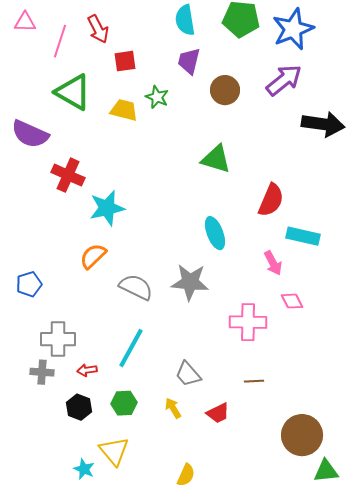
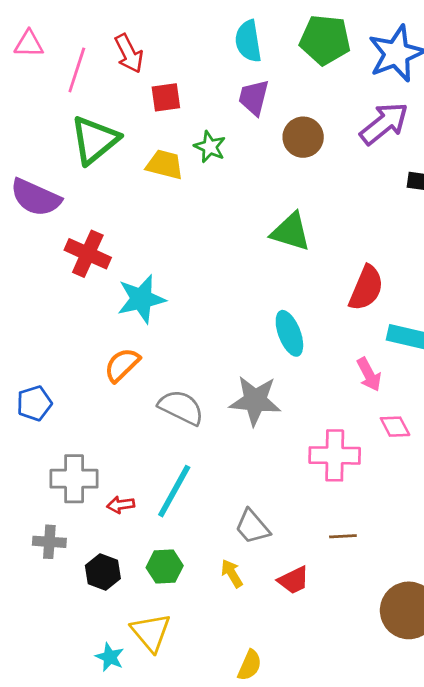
green triangle: (73, 92) -> (95, 140), turned 51
red arrow: (87, 370) -> (121, 505), moved
gray cross: (42, 372) -> (49, 542), moved

